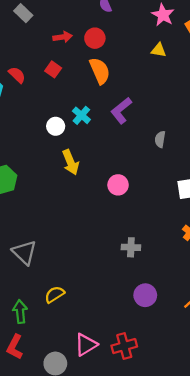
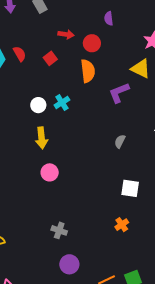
yellow triangle: (159, 50) -> (141, 69), size x1.5
purple L-shape: (121, 111) -> (119, 93), moved
pink circle: (118, 185) -> (50, 172), moved
gray cross: (131, 247) -> (59, 230), moved

